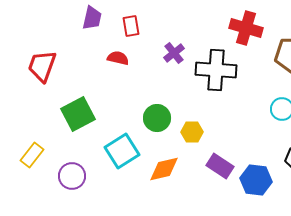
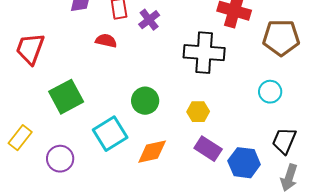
purple cross: (174, 53) -> (149, 20), moved
yellow hexagon: (192, 132) -> (198, 112), moved

